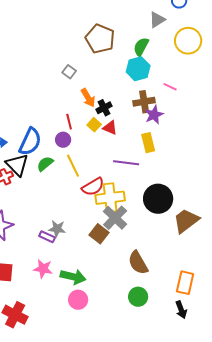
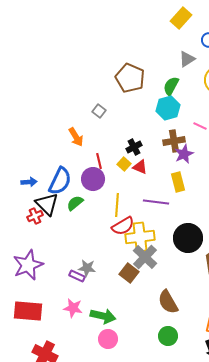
orange arrow: (88, 98) -> (76, 137), moved
purple circle: (63, 140) -> (93, 179), size x1.5
yellow line: (73, 166) -> (117, 205), moved, turned 30

